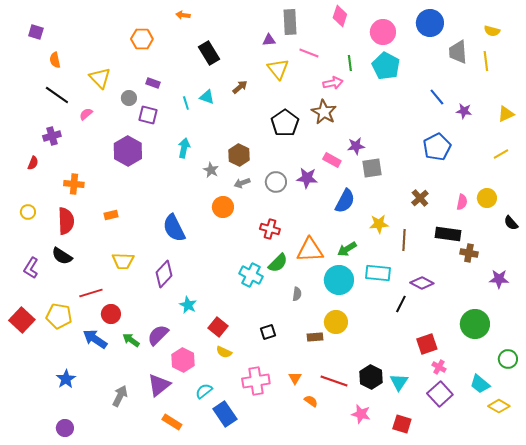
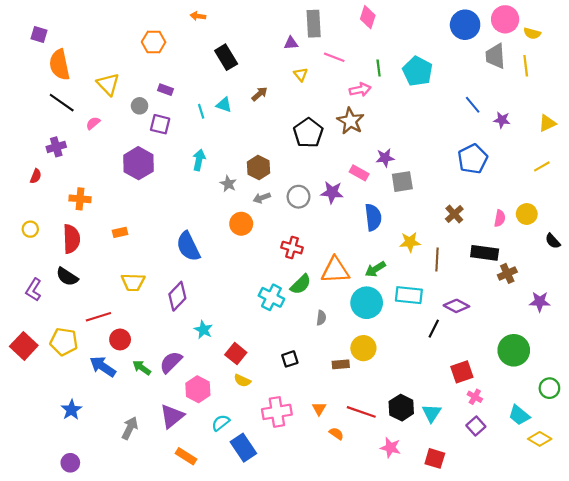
pink circle: (383, 32) -> (505, 19), moved
orange semicircle: (55, 60) -> (59, 65), size x1.8
yellow triangle: (278, 69) -> (301, 74), size x0.6
blue semicircle: (345, 201) -> (373, 217), turned -35
brown cross: (469, 253) -> (507, 273), turned -36
purple square: (440, 394) -> (476, 426), size x0.7

